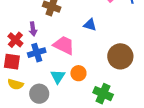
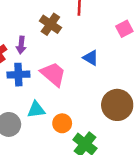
orange circle: (78, 73) -> (62, 123), moved
cyan triangle: (58, 77) -> (36, 110), turned 35

